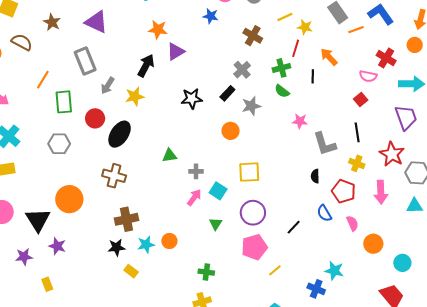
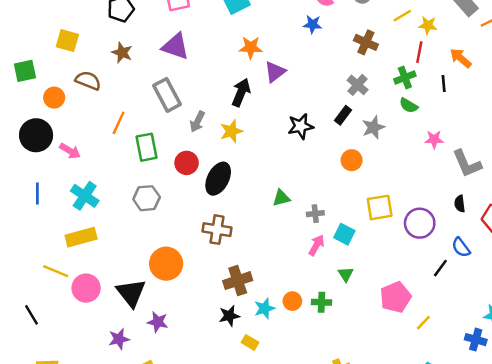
purple circle: (253, 213) -> (420, 223), moved
blue semicircle: (324, 213) -> (461, 247), moved
green cross: (206, 272) -> (322, 302), moved

